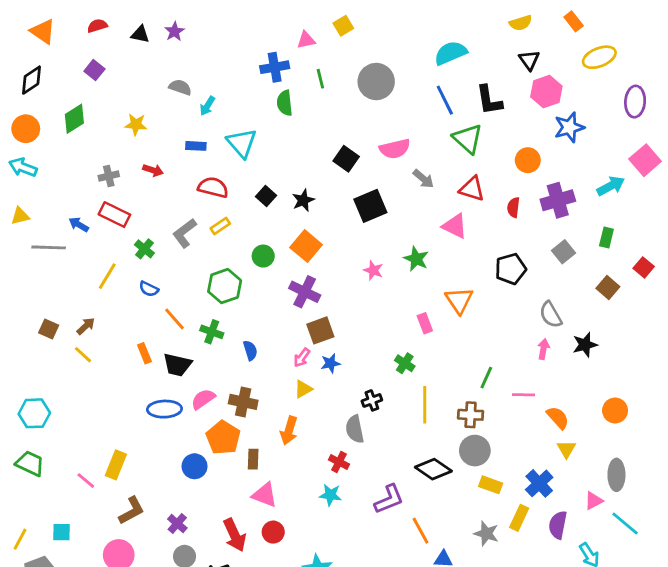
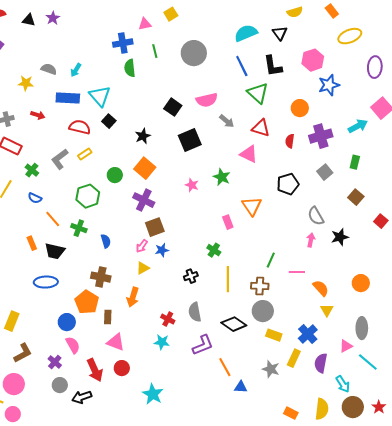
black triangle: (529, 60) -> (280, 33), moved
gray semicircle: (180, 87) -> (49, 69), moved
blue rectangle: (196, 146) -> (68, 98), size x1.6
black square: (266, 196) -> (109, 121), moved
red square: (644, 267) -> (381, 221), moved
pink semicircle: (203, 399) -> (73, 345), moved, turned 96
gray semicircle: (355, 429) -> (195, 312), moved

